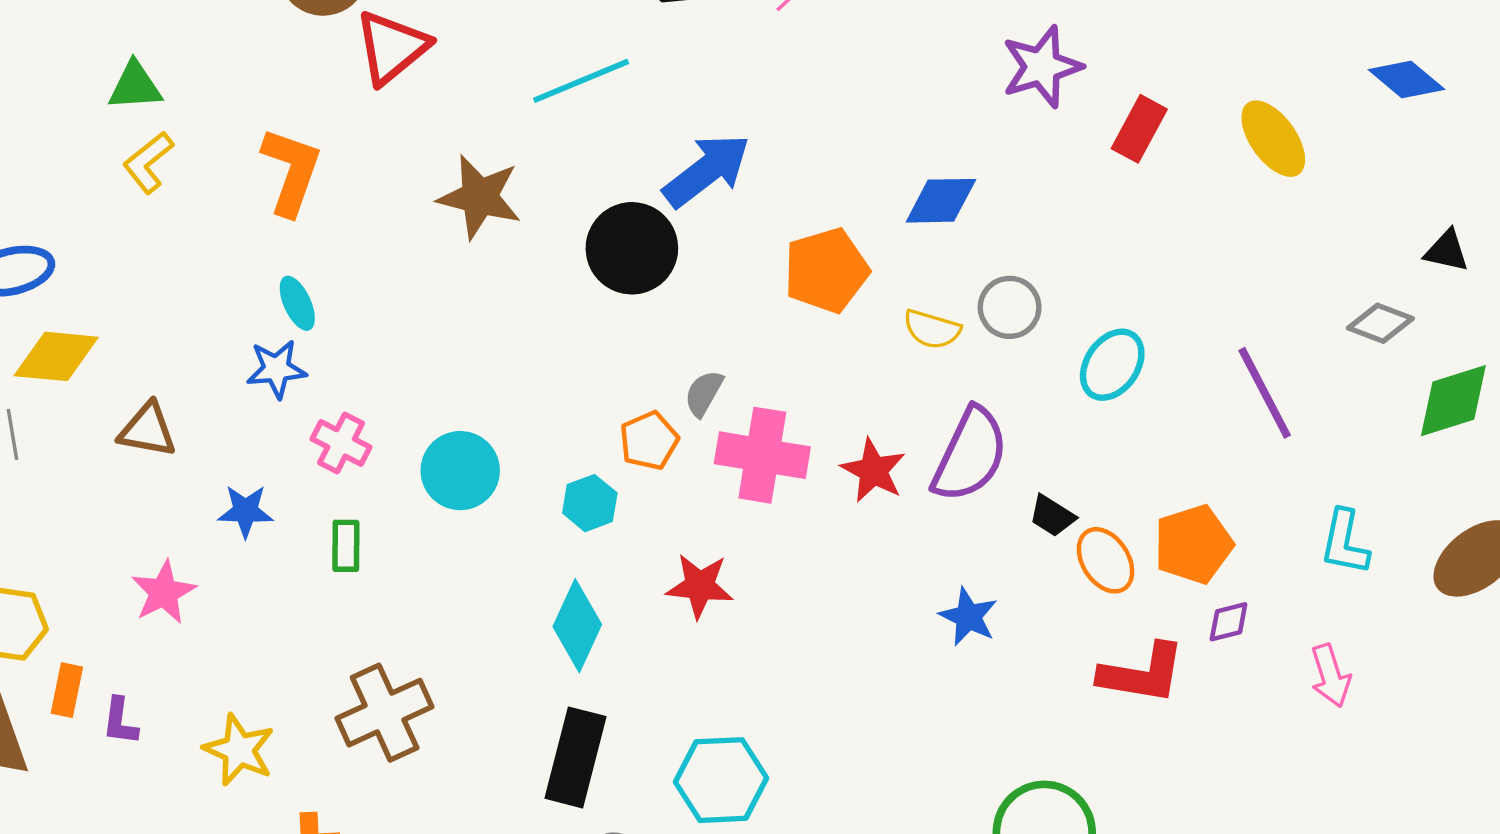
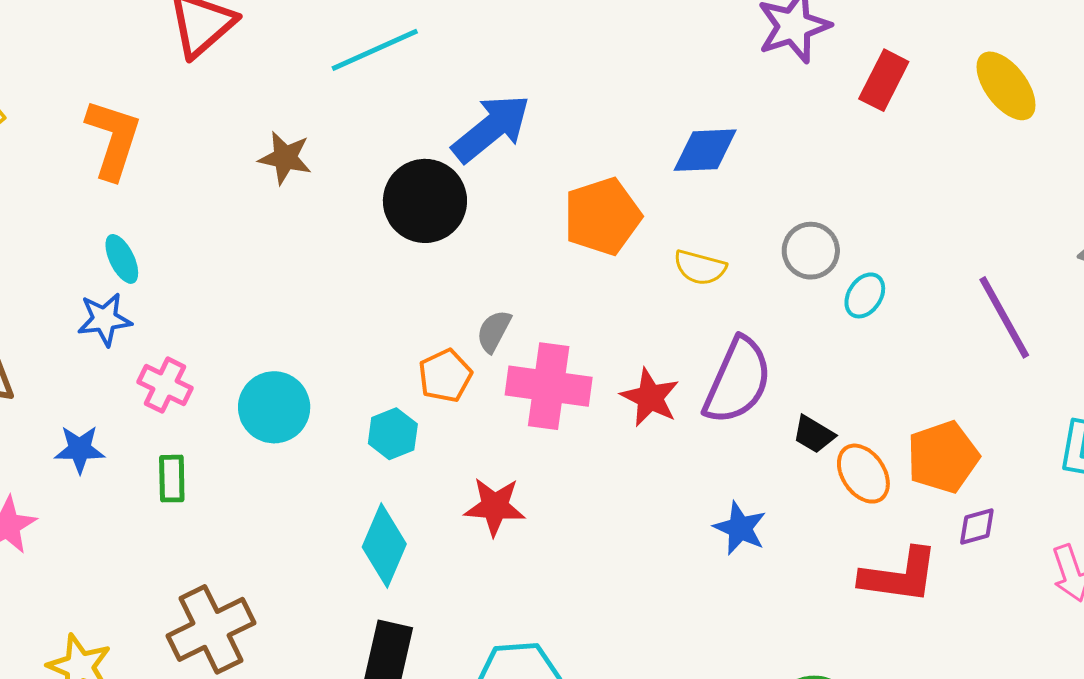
brown star: (480, 197) -> (285, 158), size x0.7
gray circle: (1010, 307) -> (811, 251), moved
cyan ellipse: (1112, 365) -> (865, 295), size x0.7

